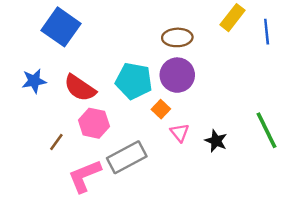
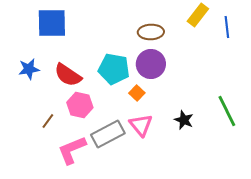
blue square: (61, 27) -> (52, 23), turned -36
pink triangle: (180, 133) -> (141, 125), moved, size x1.4

